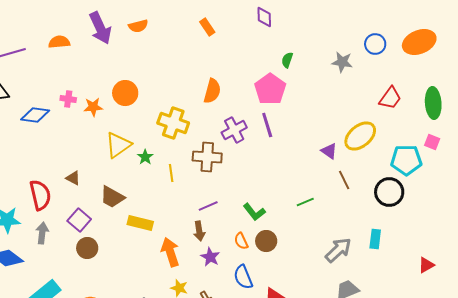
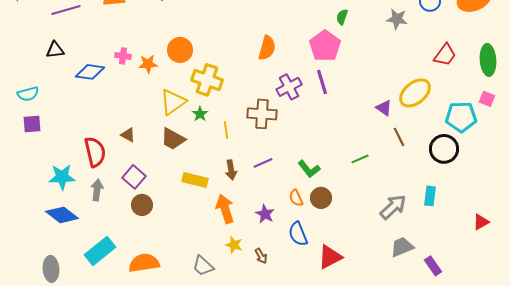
yellow cross: (173, 123) -> (207, 80), moved
brown trapezoid: (112, 197) -> (173, 139), moved
brown arrow: (199, 231) -> (231, 170), moved

